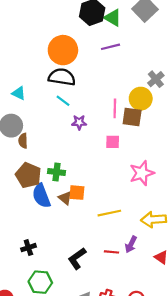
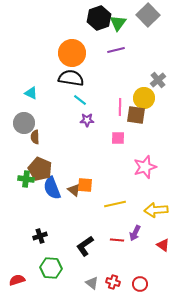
green triangle: (113, 18) -> (118, 23), turned 36
cyan line: (63, 101) -> (80, 100), moved
green cross: (56, 172) -> (26, 179), moved

